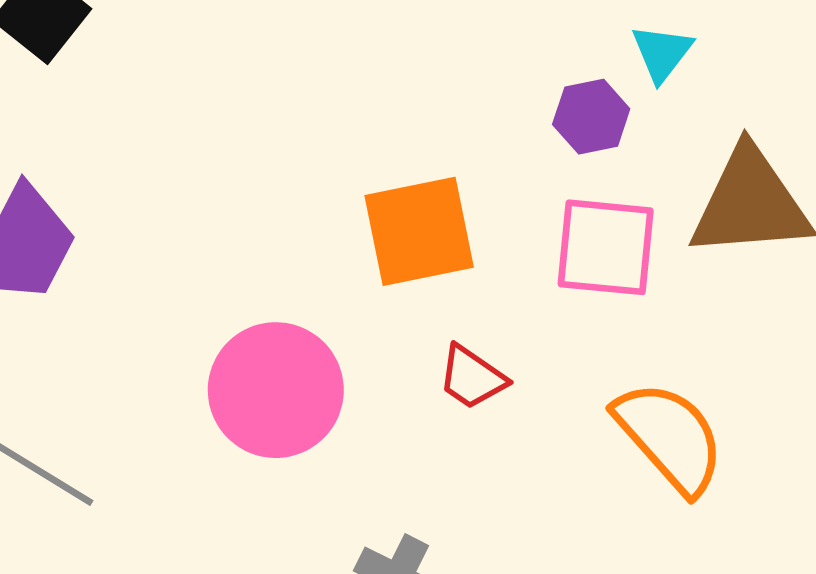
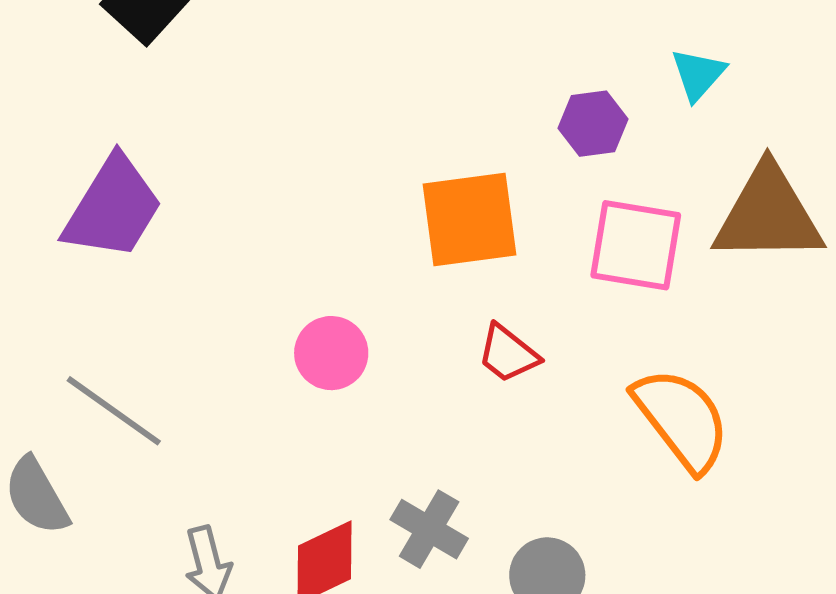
purple hexagon: (591, 117) -> (593, 124), moved
pink circle: (276, 390) -> (331, 353), size x0.6

